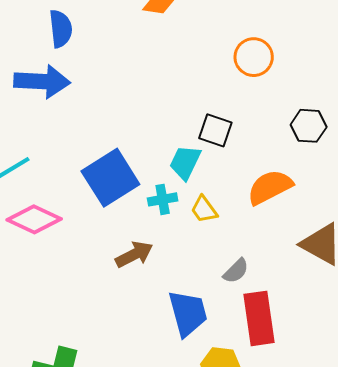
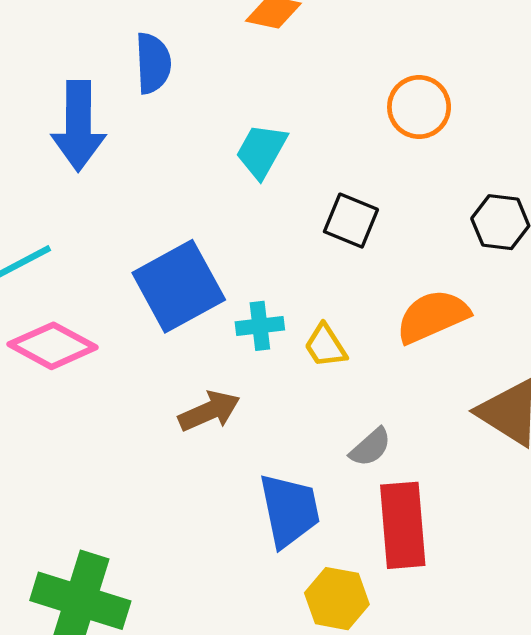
blue semicircle: (61, 29) -> (153, 63), moved
blue arrow: (42, 81) -> (78, 126), turned 84
cyan trapezoid: (185, 162) -> (261, 151), moved

